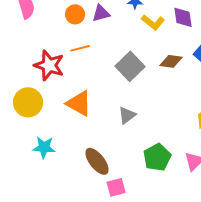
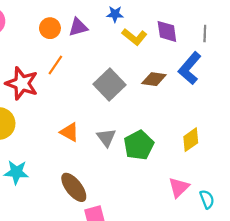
orange line: (80, 48) -> (55, 65), turned -42
orange triangle: (79, 103) -> (69, 132), moved, size x0.7
gray triangle: (127, 115) -> (106, 138), turned -30
green pentagon: (157, 157) -> (139, 145), moved

